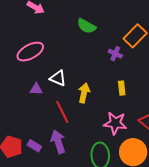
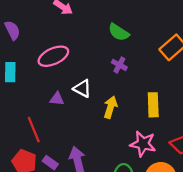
purple cross: (115, 54) -> (119, 65), moved
yellow rectangle: (122, 88) -> (153, 105), size x1.5
red line: (62, 112) -> (34, 130), moved

